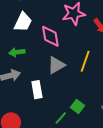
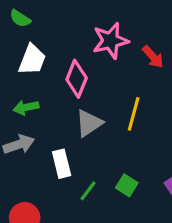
pink diamond: (50, 36) -> (77, 79), turned 35
green line: (61, 118) -> (88, 191), moved

